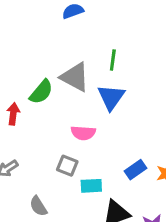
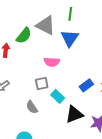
gray square: (67, 166) -> (42, 84), turned -32
cyan rectangle: (91, 186) -> (58, 96), turned 48
gray semicircle: (38, 206) -> (32, 107), moved

